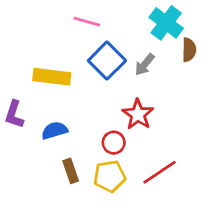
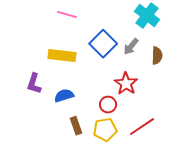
pink line: (87, 22) -> (67, 15), moved
brown semicircle: (189, 50) -> (157, 56), moved

